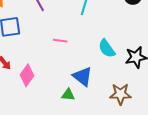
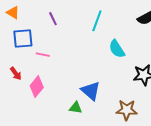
pink line: (60, 41) -> (43, 55), moved
cyan semicircle: (107, 48) -> (117, 49), moved

